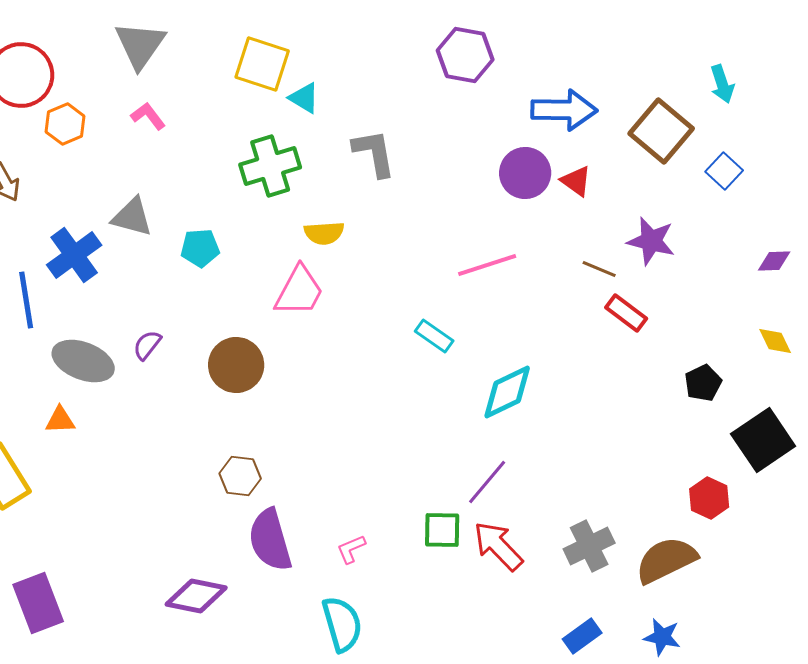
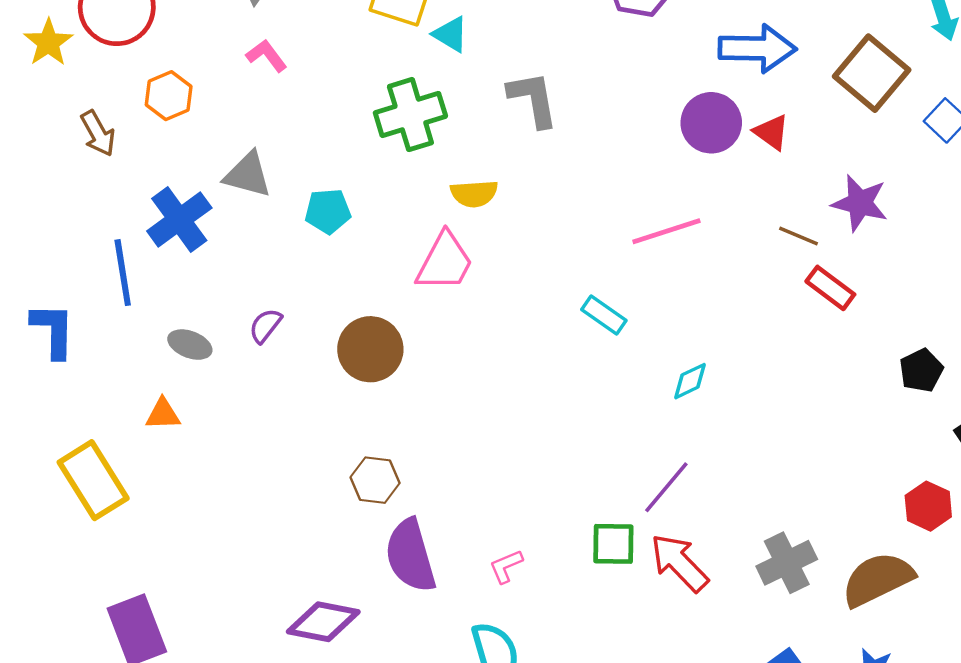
orange hexagon: (65, 124) -> (169, 96), moved
gray ellipse: (83, 361) -> (190, 345), size x0.6
cyan diamond: (507, 392) -> (690, 381), size x0.6

